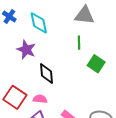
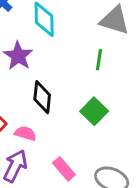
green square: (96, 64) -> (94, 111), moved

